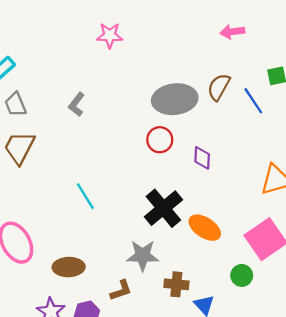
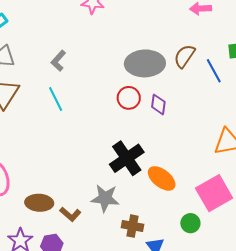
purple diamond: (202, 158) -> (158, 104), moved
cyan line: (85, 196) -> (56, 99), moved
brown L-shape: (121, 290) -> (70, 214), moved, turned 55

